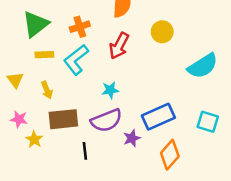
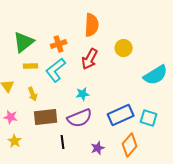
cyan square: (208, 122) -> (149, 118), moved
purple star: (132, 138) -> (98, 148), moved
yellow star: (34, 139) -> (15, 141), moved

